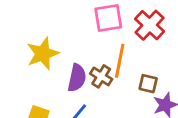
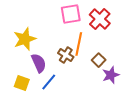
purple semicircle: (77, 78) -> (39, 63), moved, turned -36
brown square: (148, 84) -> (99, 60), turned 32

